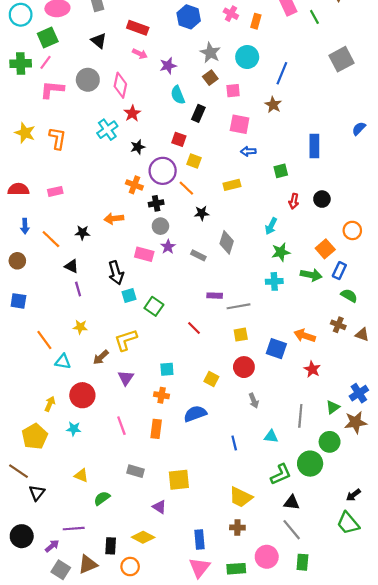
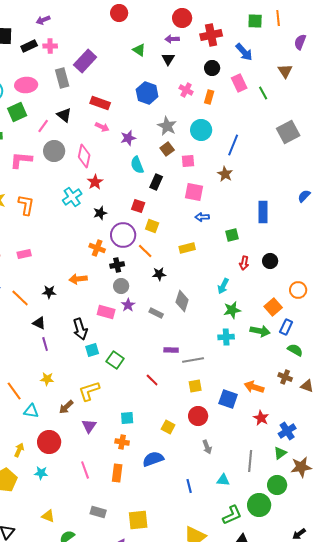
pink line: (46, 62) -> (43, 126), moved
blue cross: (359, 393) -> (287, 431), moved

